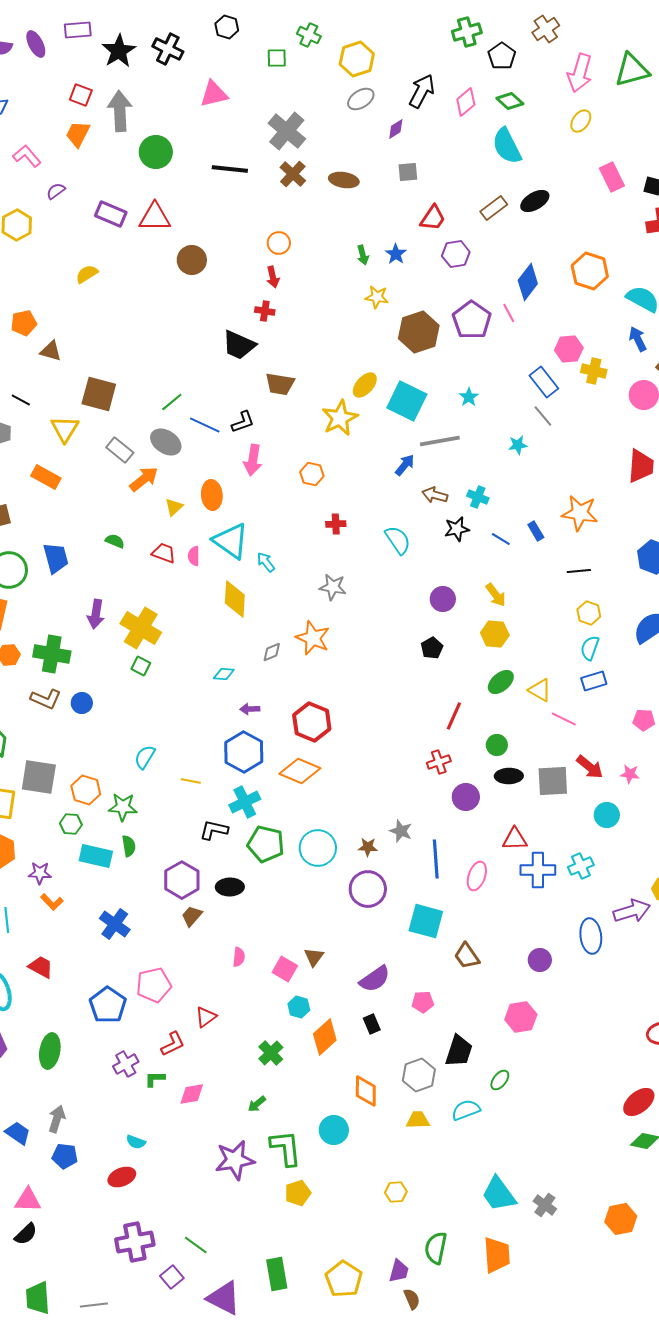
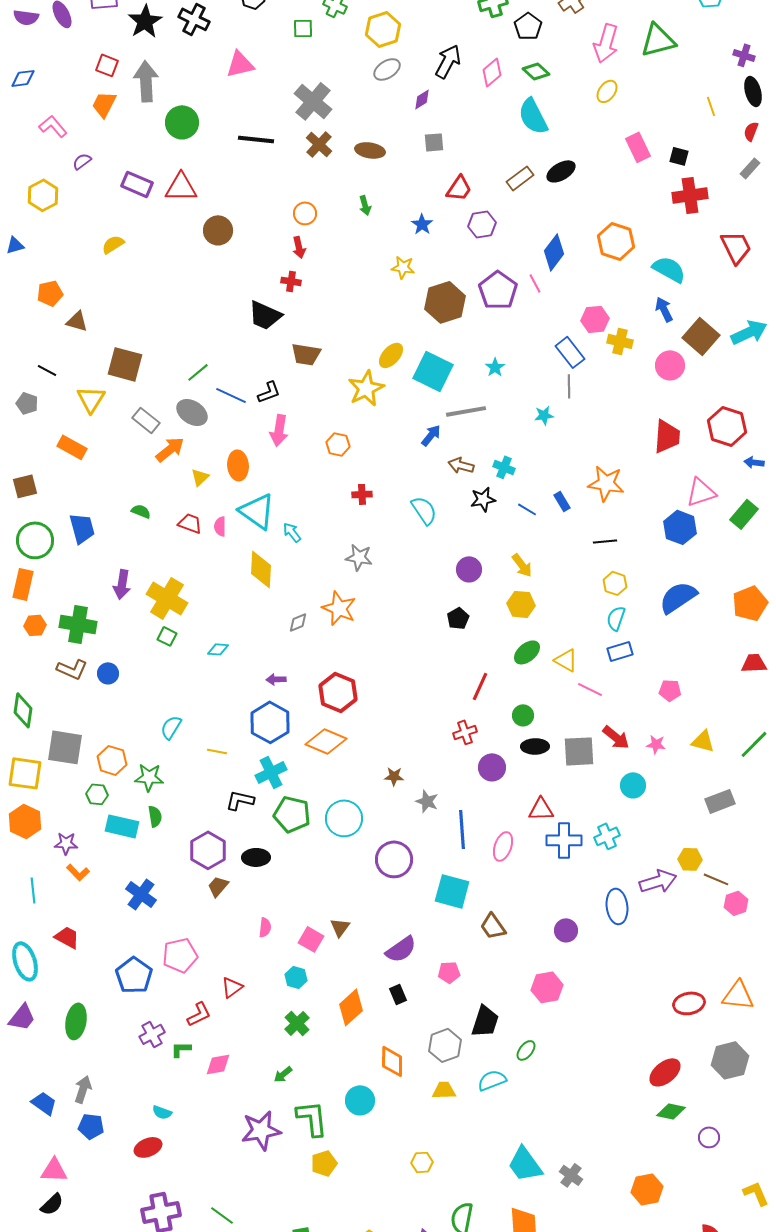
green arrow: (363, 255) -> (365, 205), moved
gray line: (543, 416) -> (569, 386), turned 40
cyan diamond: (224, 674) -> (218, 649), moved
brown star: (368, 847) -> (394, 776), moved
cyan hexagon: (299, 1007) -> (296, 977), moved

